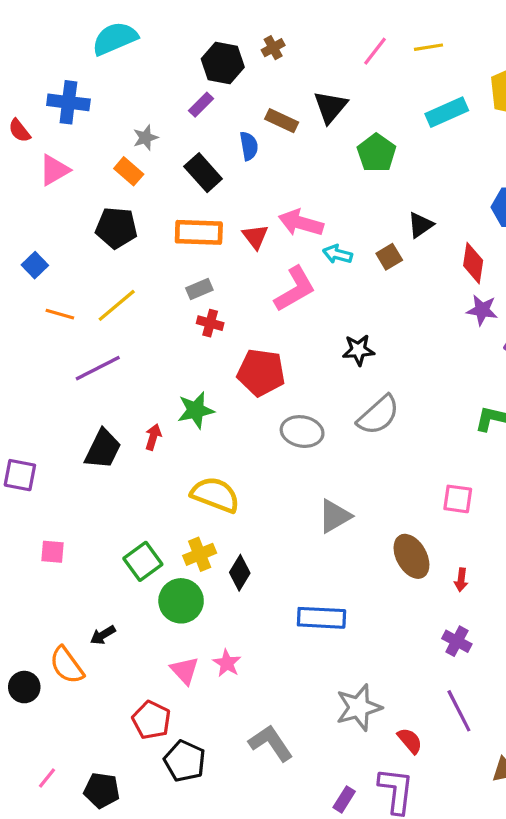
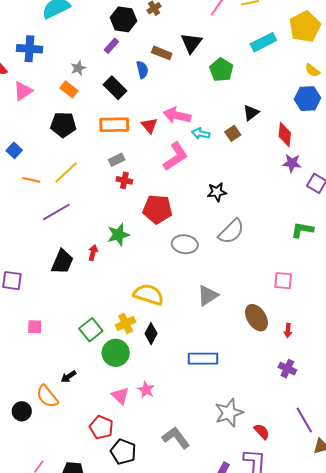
yellow semicircle: (215, 495) -> (149, 295), moved
purple line: (459, 711) -> (304, 420), moved

